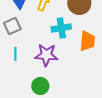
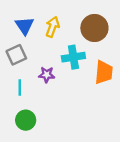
purple star: (46, 55) -> (47, 75), moved, size x0.6
green circle: (40, 86) -> (26, 120), moved

